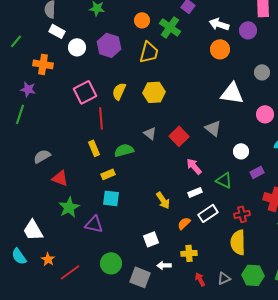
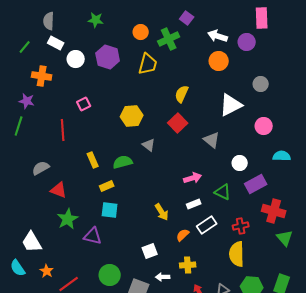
green cross: (170, 27) -> (169, 39), turned 30
green line: (16, 41) -> (25, 47), moved
yellow semicircle: (119, 91) -> (182, 94), moved
pink square: (85, 92) -> (84, 104), size x0.6
yellow hexagon: (154, 92) -> (132, 116), moved
white triangle: (232, 93) -> (231, 105), turned -35
red line: (101, 118) -> (63, 130), moved
red square: (179, 136) -> (178, 123), moved
pink arrow: (194, 166) -> (193, 178), turned 114
purple rectangle: (257, 172) -> (256, 184), size x1.5

